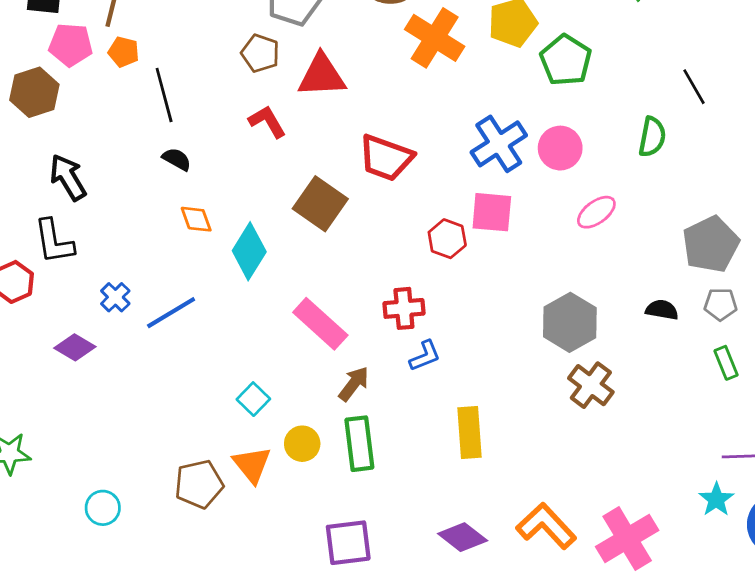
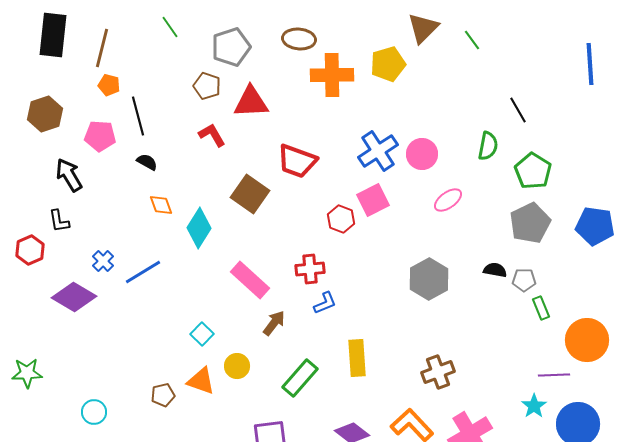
orange cross: (435, 38) -> (332, 75), turned -33
pink pentagon: (71, 45) -> (100, 136), moved
green pentagon: (566, 60) -> (533, 171), moved
pink square: (492, 212) -> (373, 200), turned -32
black L-shape: (54, 241) -> (59, 221), size x0.7
gray pentagon: (721, 304) -> (524, 280), moved
purple diamond: (75, 347) -> (74, 297), size x1.5
brown cross: (591, 385) -> (438, 372), moved, turned 32
green rectangle: (359, 444) -> (300, 378), moved, turned 48
orange triangle: (252, 465) -> (201, 381), turned -32
brown pentagon: (199, 484) -> (163, 395), size x0.7

